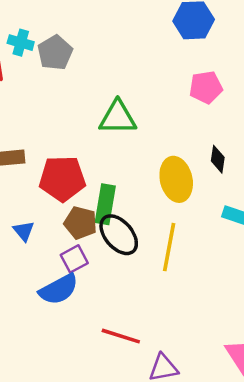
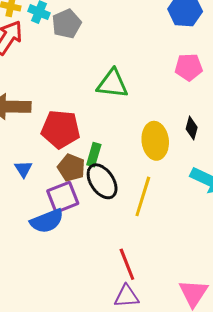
green rectangle: (105, 204) -> (94, 155), size x0.7
purple square: (74, 259) -> (63, 197), size x1.4
red line: (121, 336) -> (127, 264), moved, turned 44

